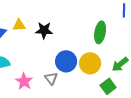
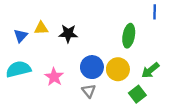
gray triangle: (51, 78) -> (89, 91), moved
pink star: (24, 81) -> (54, 77), moved

